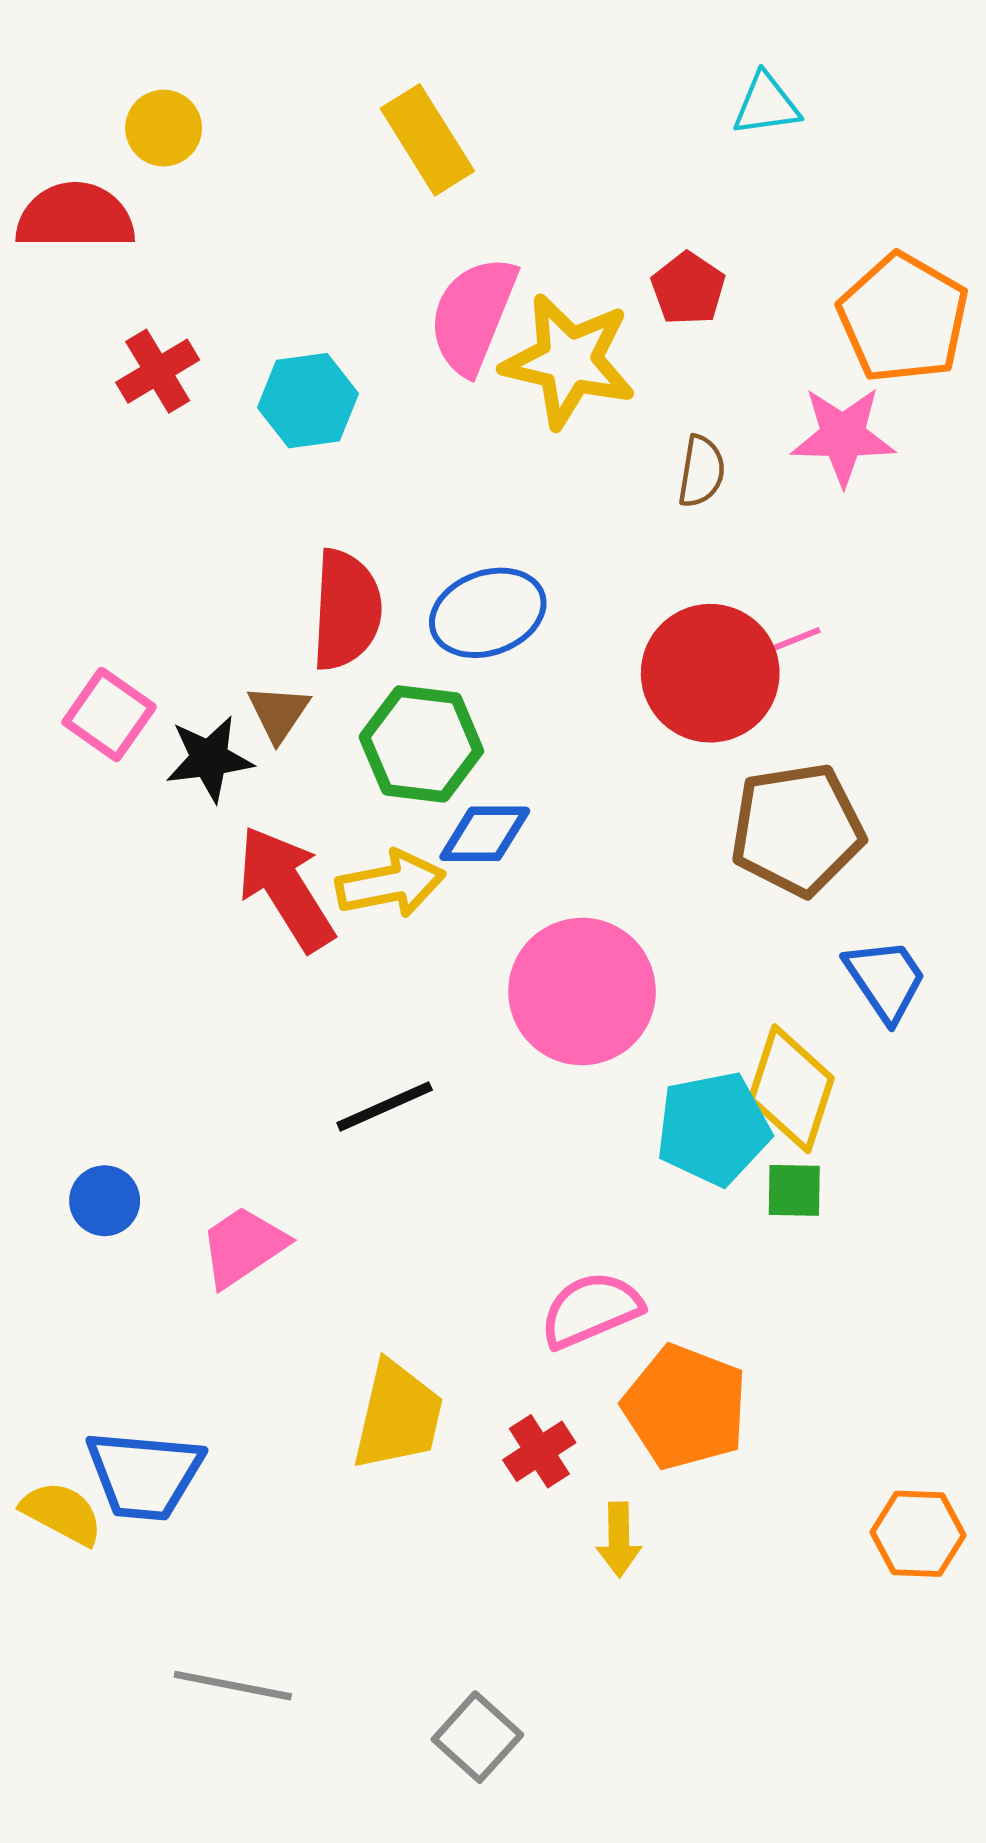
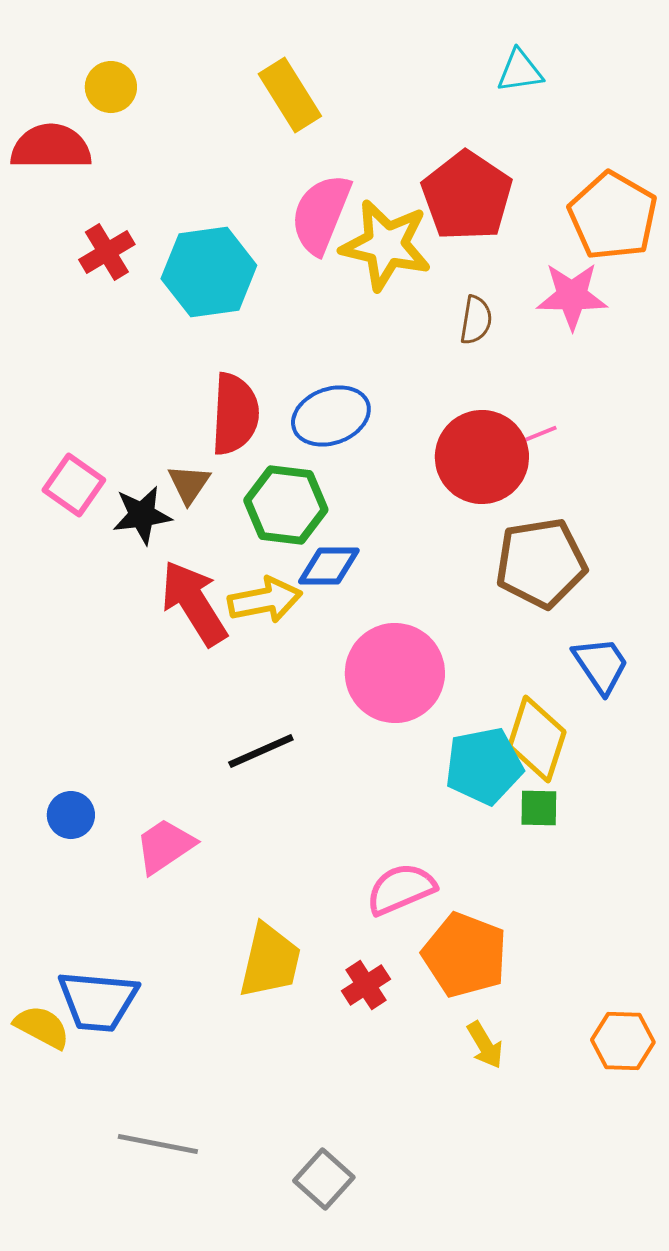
red pentagon: (688, 289) -> (467, 196), size x1.8
cyan hexagon: (308, 401) -> (209, 272), size x1.4
yellow arrow: (619, 1540) -> (485, 1045), moved, turned -30

